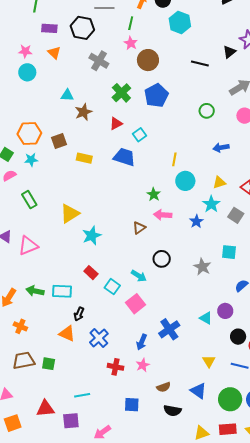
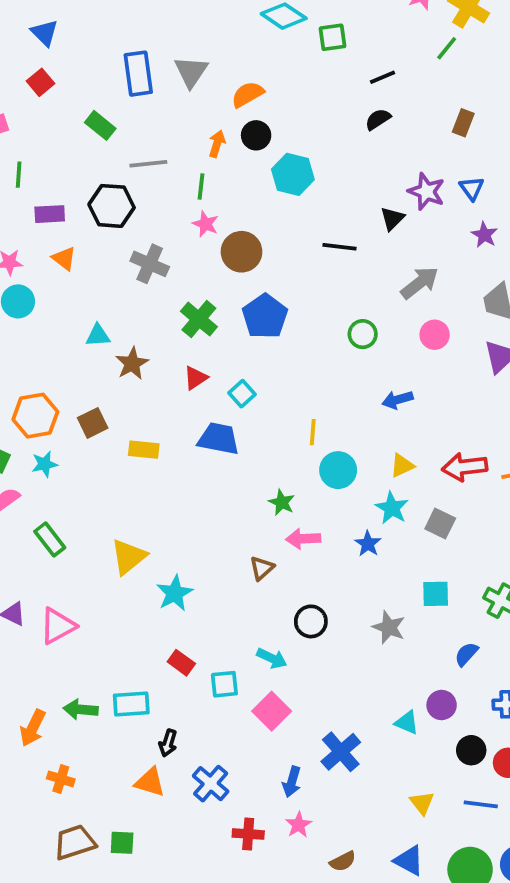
cyan square: (112, 287) -> (224, 684), turned -35

